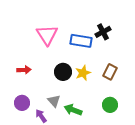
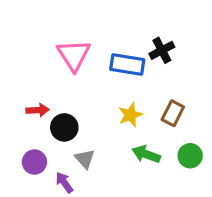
black circle: (63, 72) -> (64, 127), moved
green circle: (110, 105) -> (190, 156), moved
green arrow: (73, 110) -> (146, 154), moved

